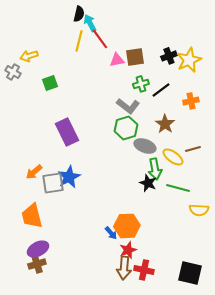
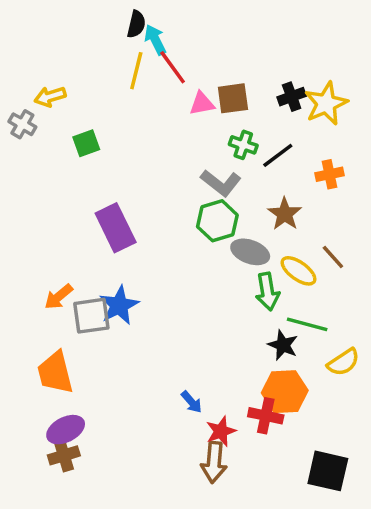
green cross: (141, 84) -> (243, 145), turned 35
brown line: (193, 149) -> (333, 257), turned 63
black star: (148, 183) -> (283, 345), moved
yellow semicircle: (199, 210) -> (343, 362), turned -36
orange hexagon: (127, 226) -> (285, 392), moved
red cross: (144, 270) -> (266, 416), moved

